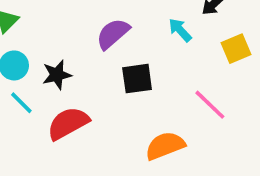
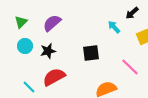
purple semicircle: (113, 34) -> (52, 23), moved
cyan line: (21, 103) -> (29, 87), moved

